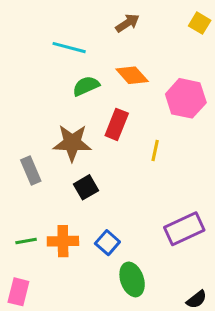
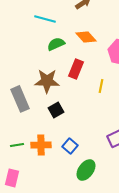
gray rectangle: (31, 170) -> (20, 99), size x1.4
green ellipse: (132, 279) -> (86, 170), turned 55

